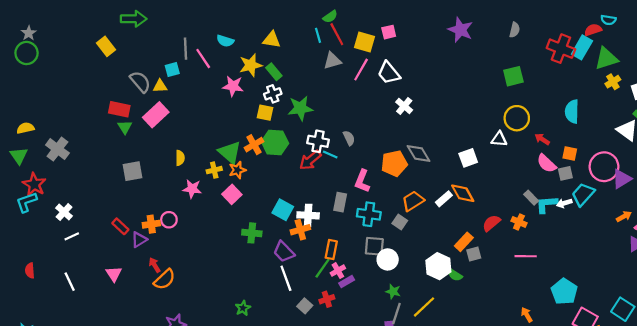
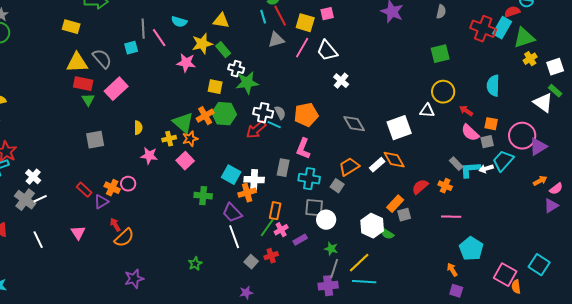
yellow rectangle: (106, 46) -> (71, 27), turned -36
yellow triangle: (160, 86) -> (77, 63), moved, size x1.6
white cross: (273, 94) -> (236, 69), moved, turned 35
gray semicircle: (349, 138) -> (280, 113), moved
gray cross: (57, 149) -> (25, 200), moved
white square: (468, 158) -> (399, 128), size x1.4
orange pentagon: (394, 163) -> (306, 115), moved
orange cross: (151, 224) -> (112, 188), turned 35
purple rectangle: (347, 282) -> (300, 240), moved
cyan pentagon: (564, 292) -> (471, 249), moved

